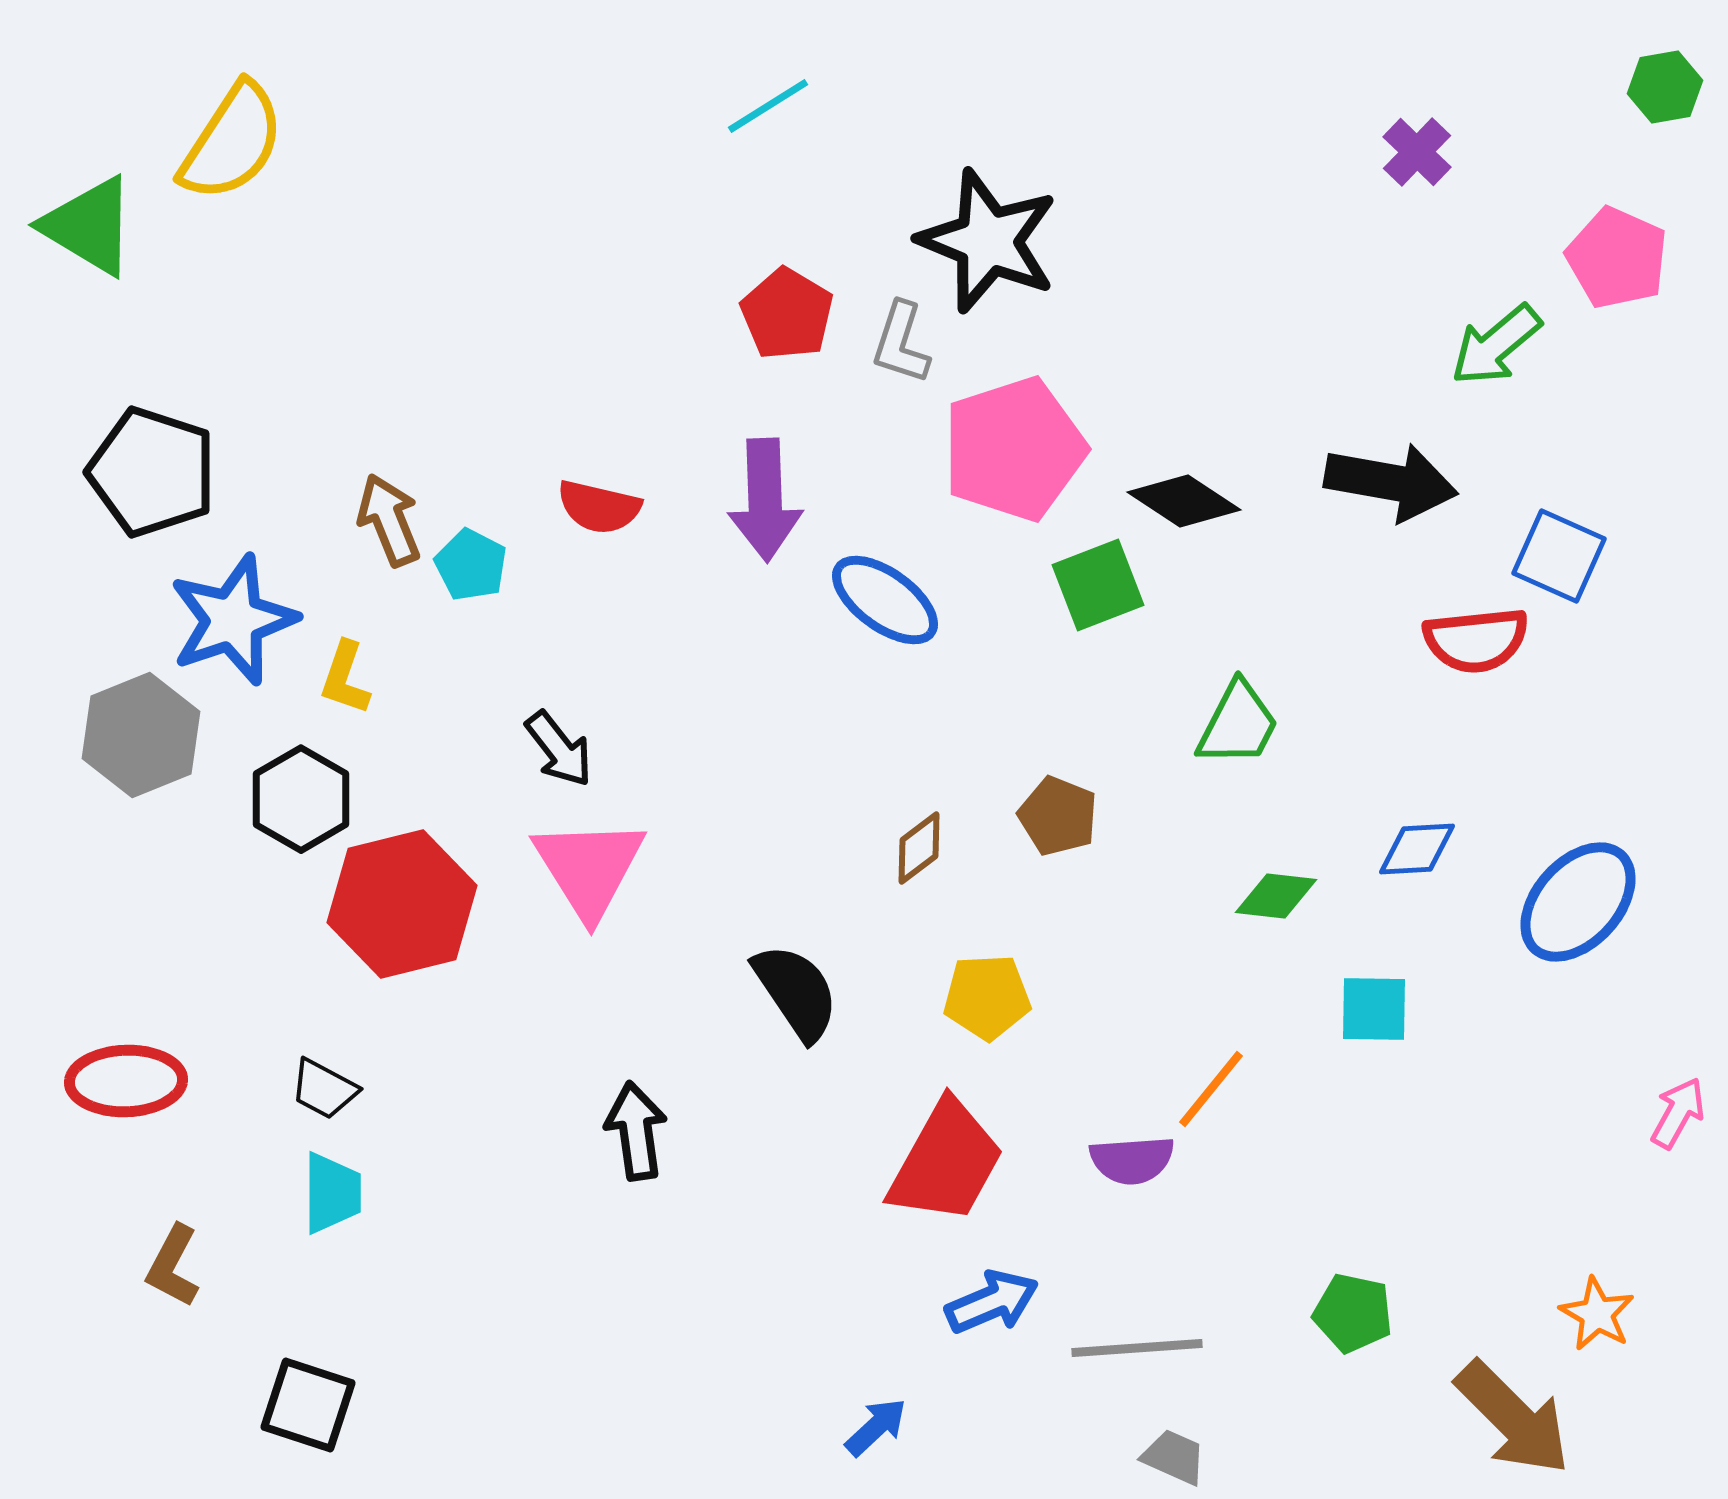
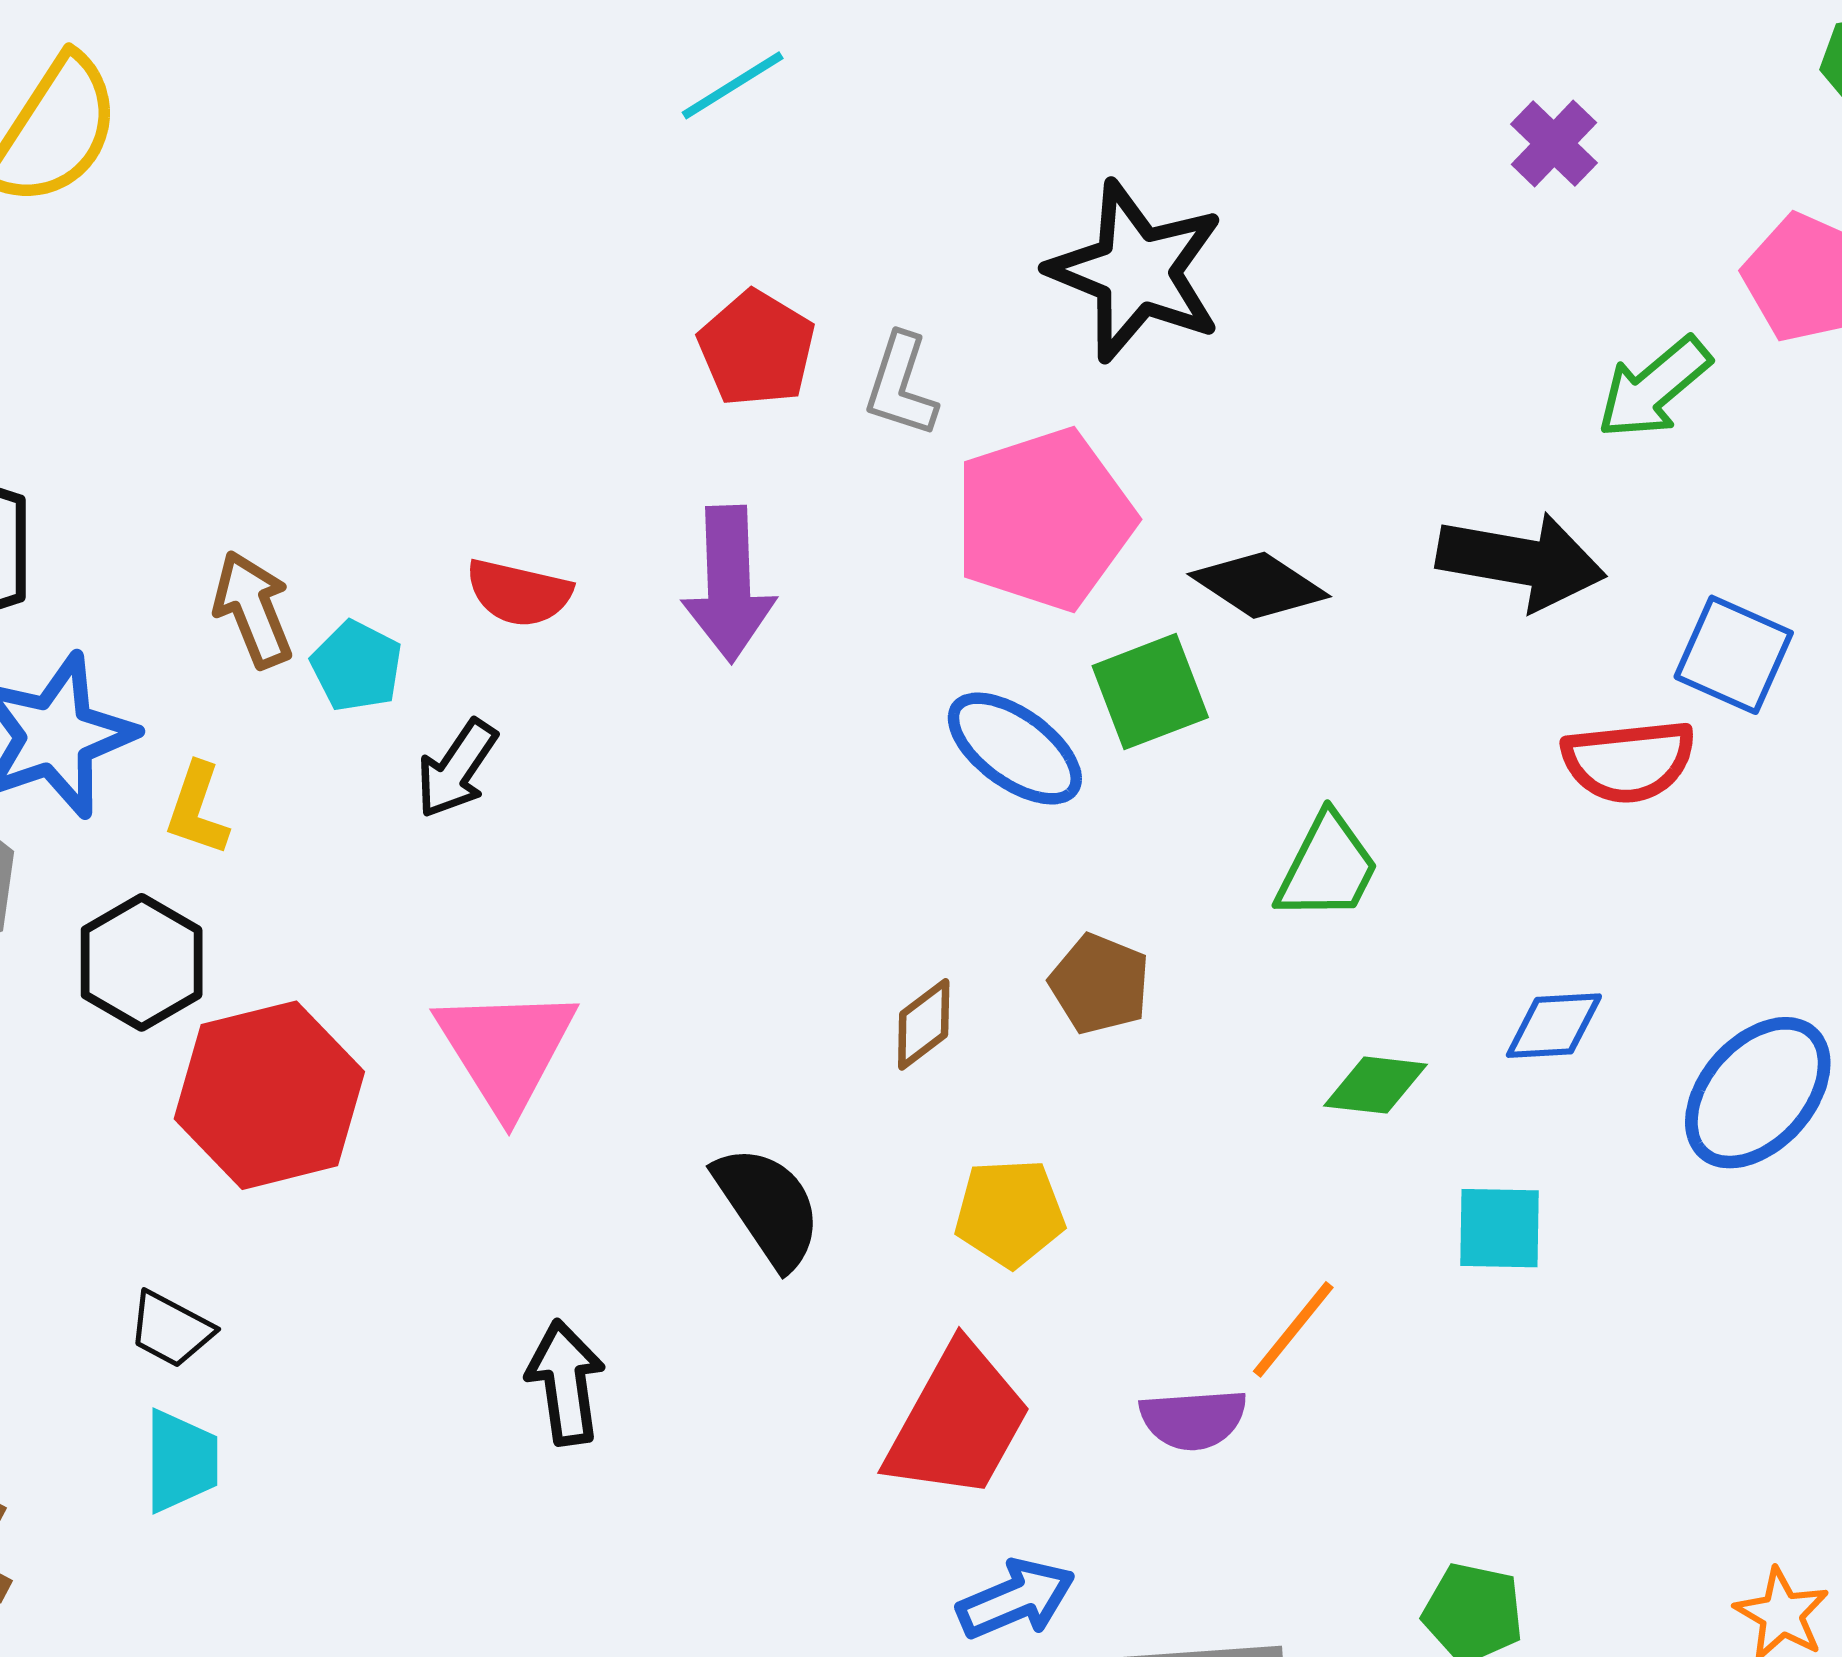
black star: (988, 241) -> (1136, 271), moved
blue ellipse: (885, 600) -> (1015, 748), moved
black arrow: (559, 749) -> (457, 769), moved, turned 72

